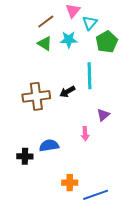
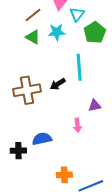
purple triangle: (103, 115) -> (95, 106), turned 32

